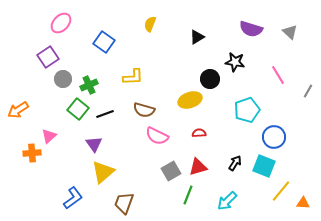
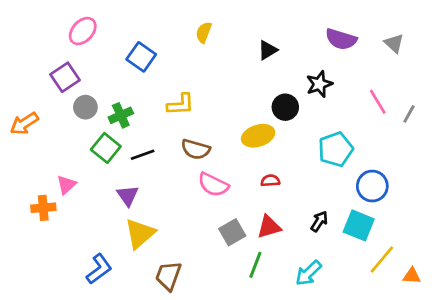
black star: (235, 62) -> (319, 84), turned -30
gray line: (308, 91) -> (409, 114), moved
orange arrow: (18, 110) -> (24, 123), moved

